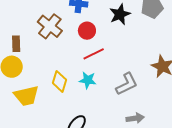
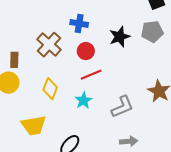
cyan star: (88, 80) -> (84, 100), turned 30
yellow diamond: (60, 81) -> (50, 89), moved
yellow trapezoid: (26, 96) -> (34, 125), moved

